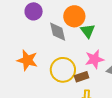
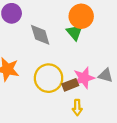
orange circle: (74, 16) -> (81, 16), moved
pink star: (94, 59) -> (84, 78), moved

